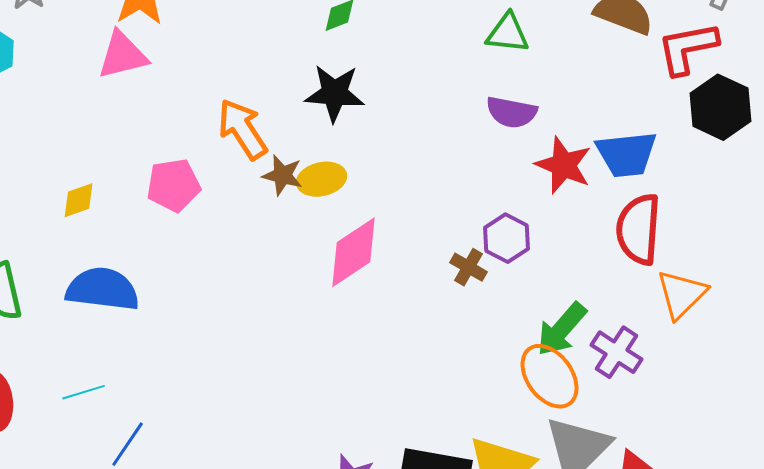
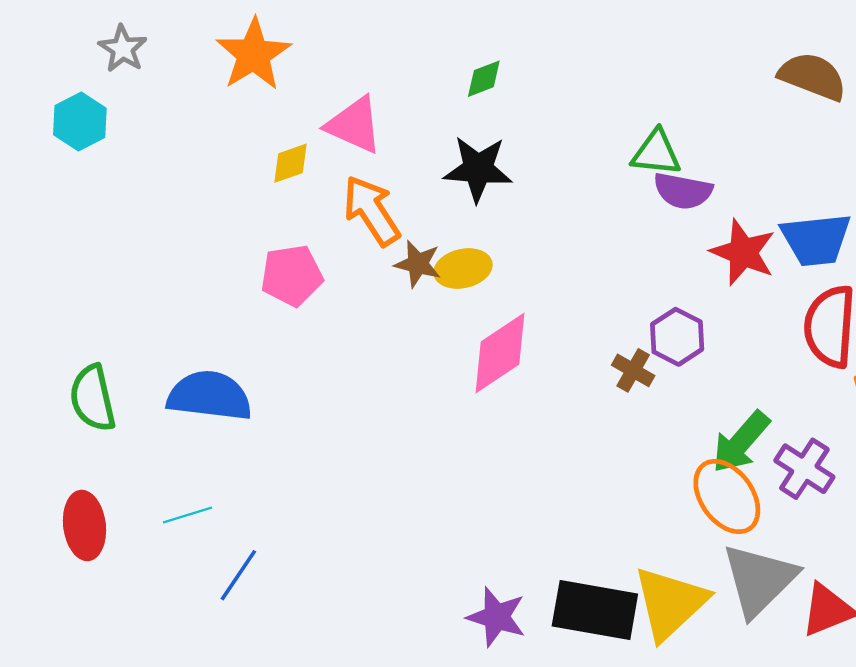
green triangle: (508, 33) -> (656, 153), moved
pink triangle: (123, 55) -> (354, 125), moved, turned 38
yellow diamond: (79, 200) -> (291, 163), moved

